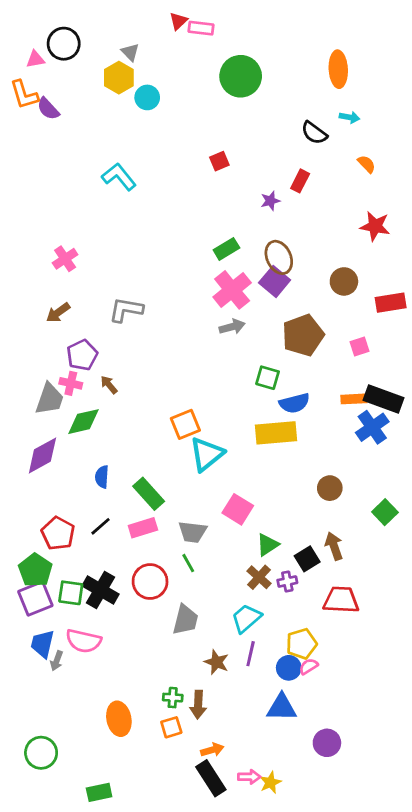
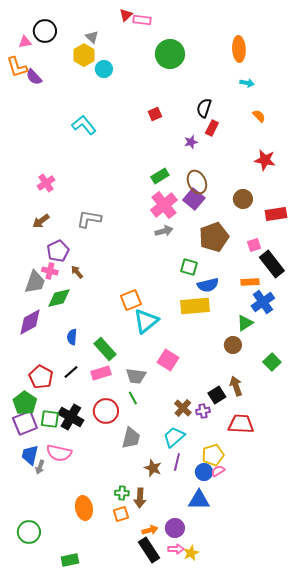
black semicircle: (314, 133) -> (204, 108), moved, turned 72
black rectangle: (384, 399) -> (272, 264), moved, turned 32
green triangle: (267, 545) -> (245, 323), moved
purple circle: (327, 743) -> (175, 528), moved

